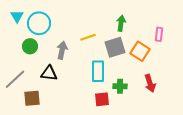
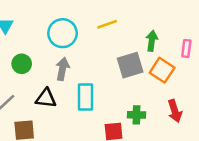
cyan circle: (39, 23) -> (63, 33), moved
green arrow: (121, 23) -> (152, 41), moved
yellow line: (88, 37) -> (107, 24), moved
cyan rectangle: (98, 71) -> (85, 97), moved

